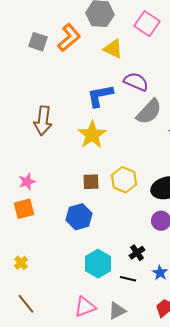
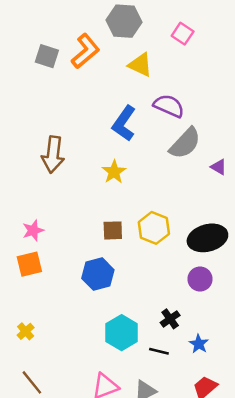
pink square: (147, 24) -> (183, 34), size x0.7
blue L-shape: (100, 96) -> (124, 123), turned -44
yellow star: (92, 135) -> (114, 172), size x0.7

